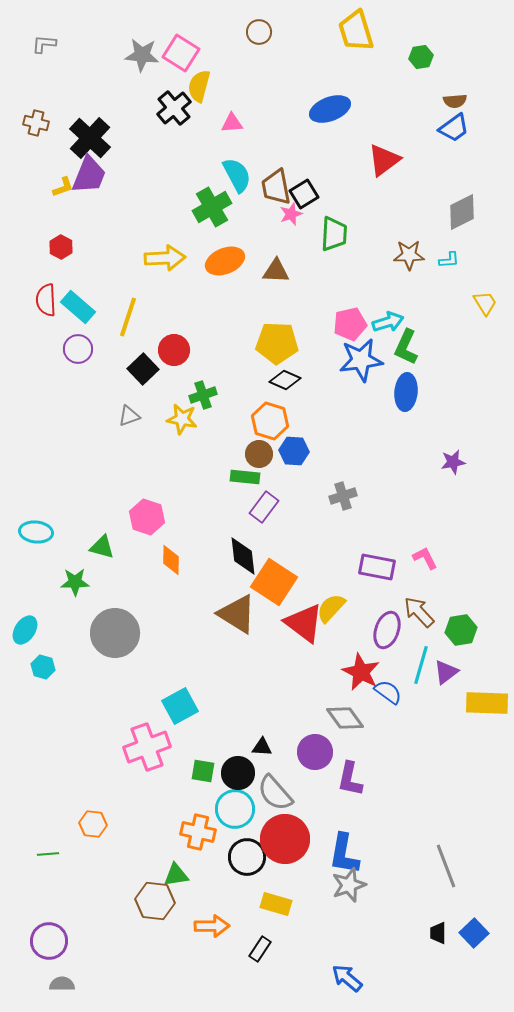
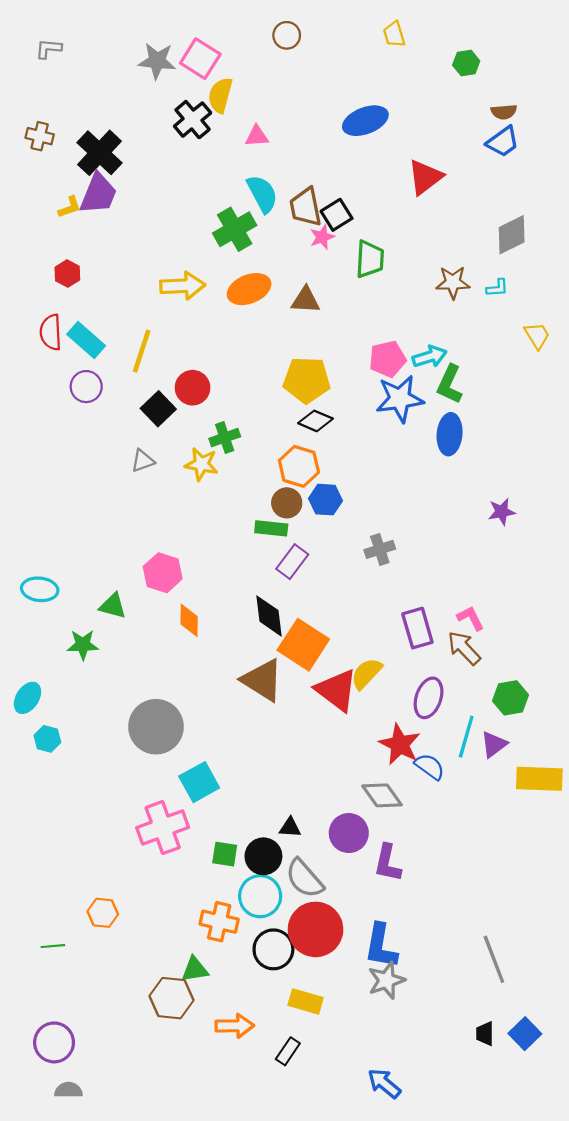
yellow trapezoid: (356, 31) -> (394, 34), size x0.6
purple rectangle: (377, 567) -> (417, 628), turned 63
brown arrow: (419, 612) -> (464, 648), moved
gray circle: (115, 633) -> (156, 727), moved

